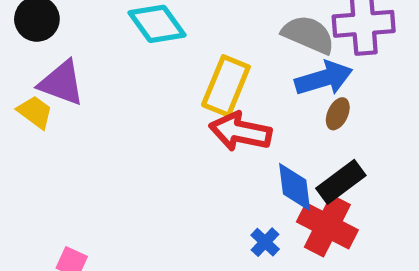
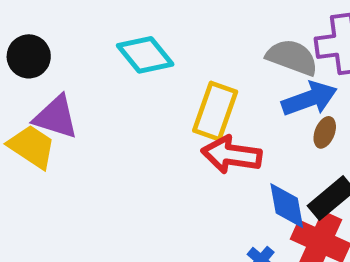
yellow trapezoid: (35, 112) -> (32, 147), size x1.4

